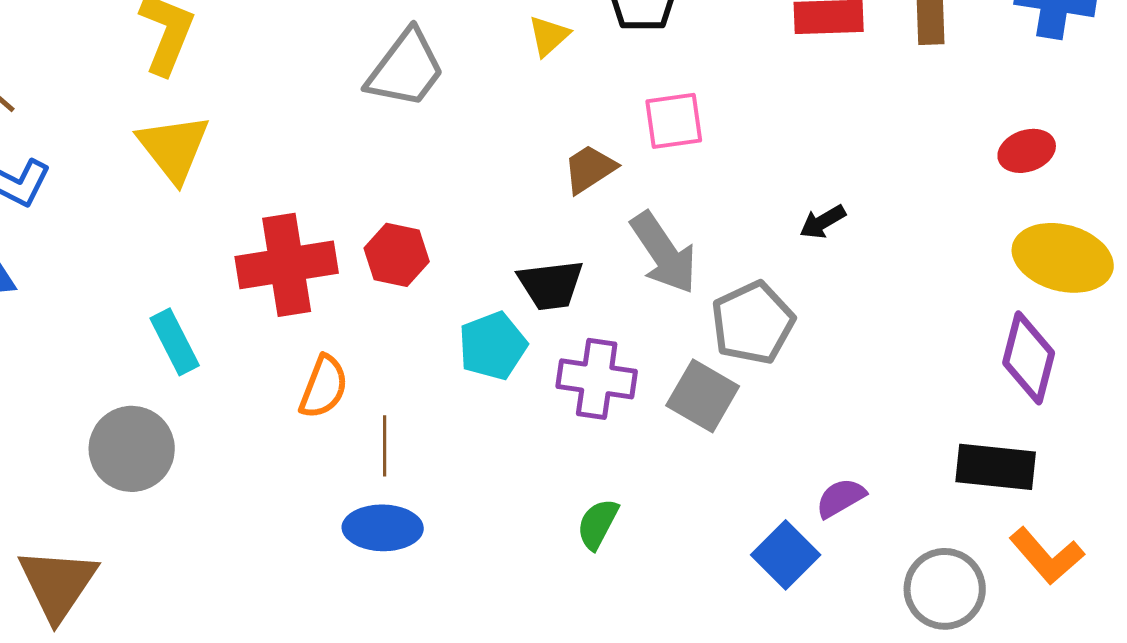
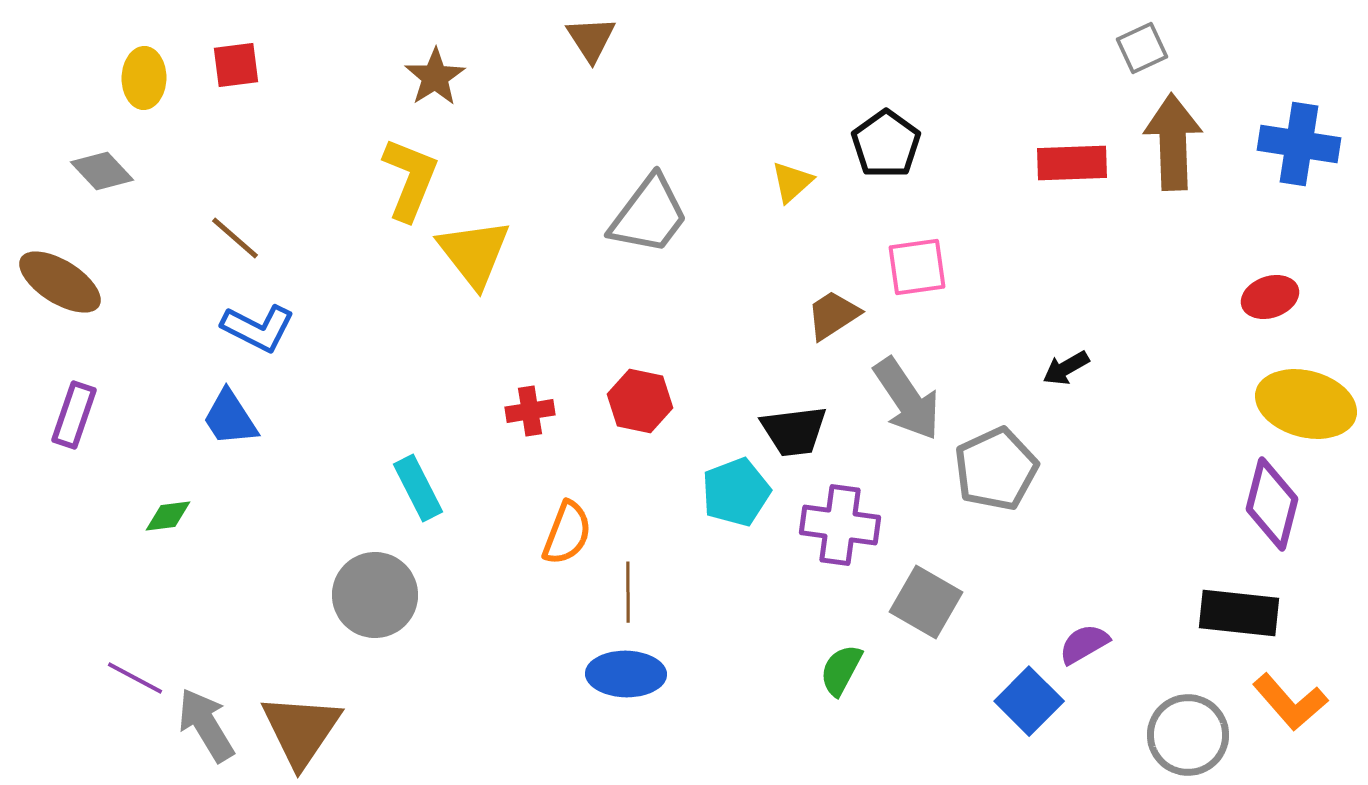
yellow triangle: (174, 148) -> (474, 253), moved
red cross: (287, 265) -> (530, 411), size x0.5
gray square: (703, 396) -> (926, 602), moved

